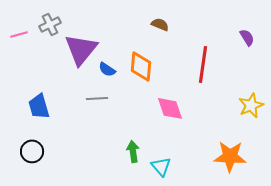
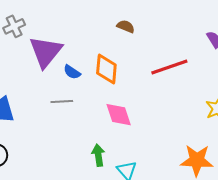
red line: (203, 64) -> (169, 67), turned 63
pink diamond: (170, 108) -> (119, 115), moved

